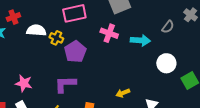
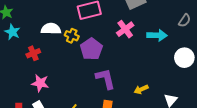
red cross: (13, 17) -> (33, 53), moved
pink cross: (109, 33) -> (125, 29), turned 36
purple L-shape: (65, 84) -> (105, 79), moved, turned 80

